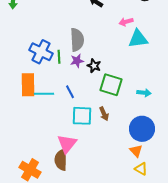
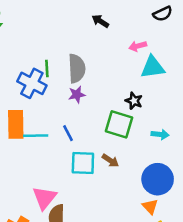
green line: (59, 57) -> (47, 68), moved
black star: (94, 66) -> (134, 101), moved
brown arrow: (104, 114) -> (110, 161), turned -32
pink triangle: (67, 144) -> (44, 198), moved

